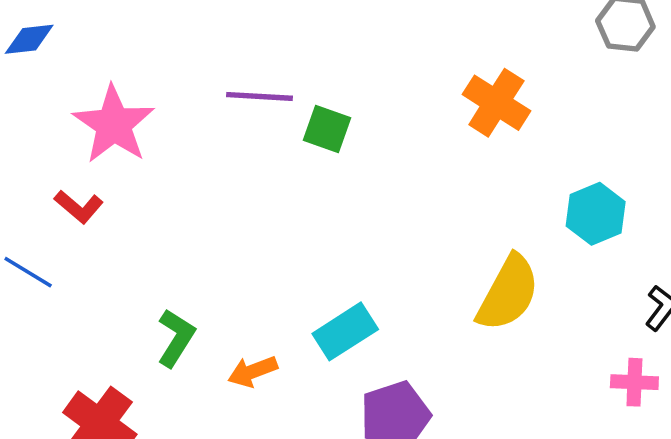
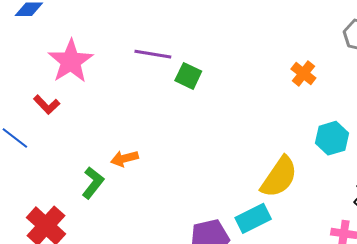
orange cross: (496, 103) -> (303, 73), moved, size x0.7
cyan rectangle: (345, 331) -> (253, 218), moved
orange arrow: (253, 371) -> (124, 158), moved

